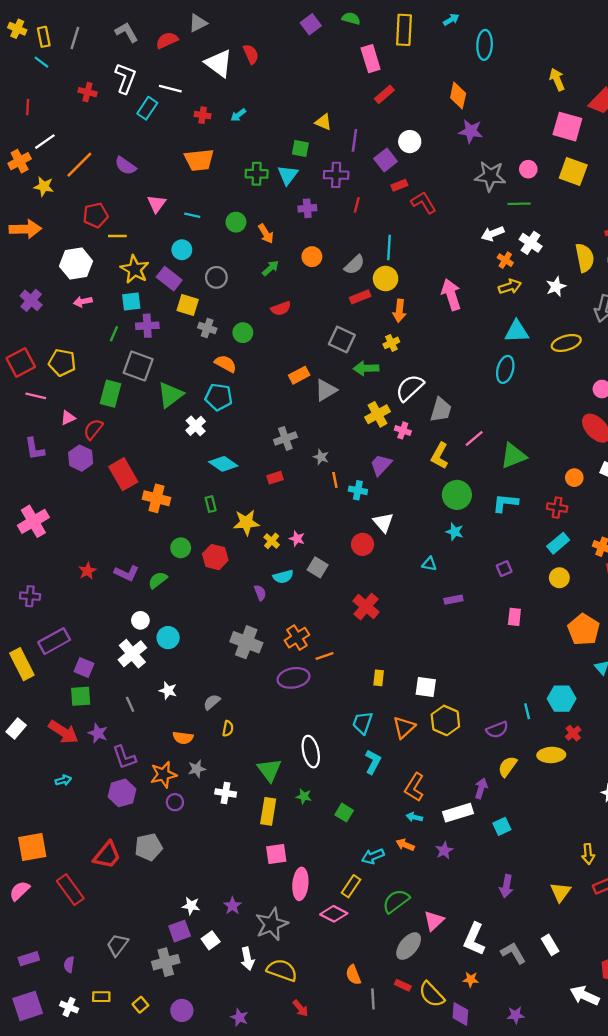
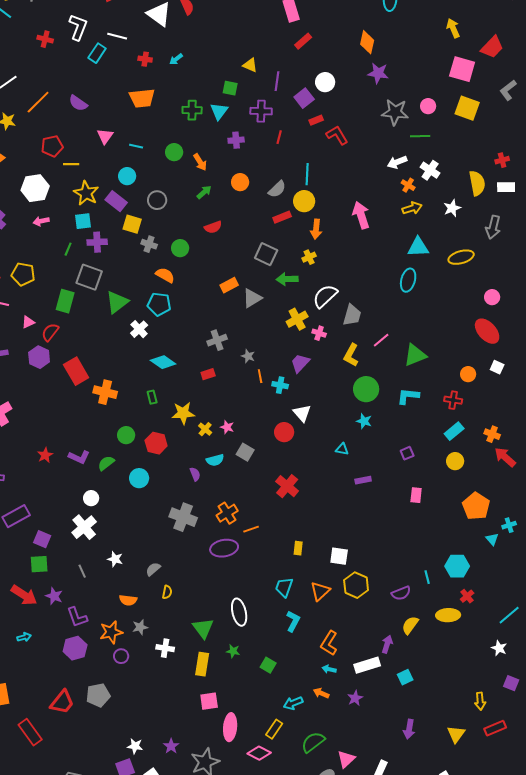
cyan circle: (168, 638) -> (139, 478), moved

